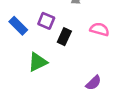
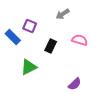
purple square: (46, 21) -> (30, 26), moved

